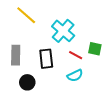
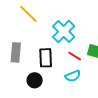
black circle: (27, 82) -> (35, 80), moved

